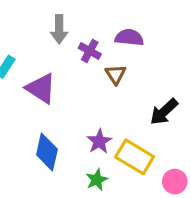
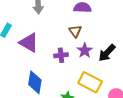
purple cross: (90, 51) -> (61, 55), moved, turned -32
purple star: (99, 141) -> (85, 50), moved

